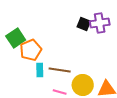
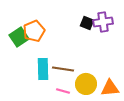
orange pentagon: (31, 50) -> (34, 31), moved
cyan rectangle: (40, 70) -> (43, 69), size x1.5

